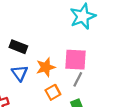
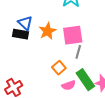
orange star: (46, 67) -> (47, 31), moved
blue triangle: (20, 73) -> (25, 23), moved

